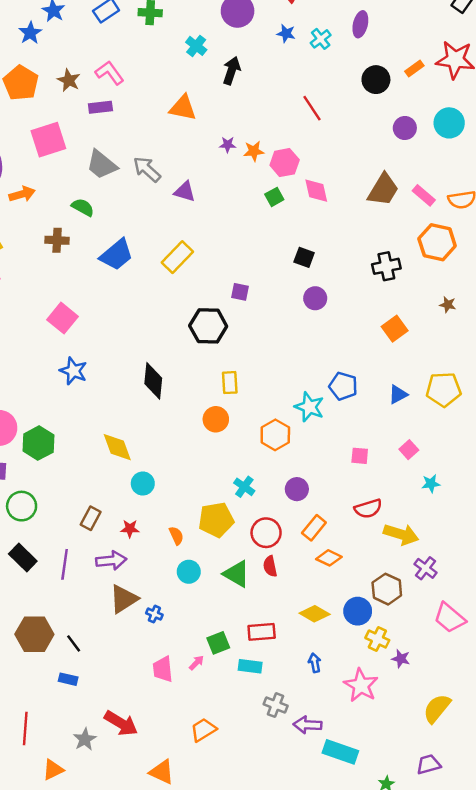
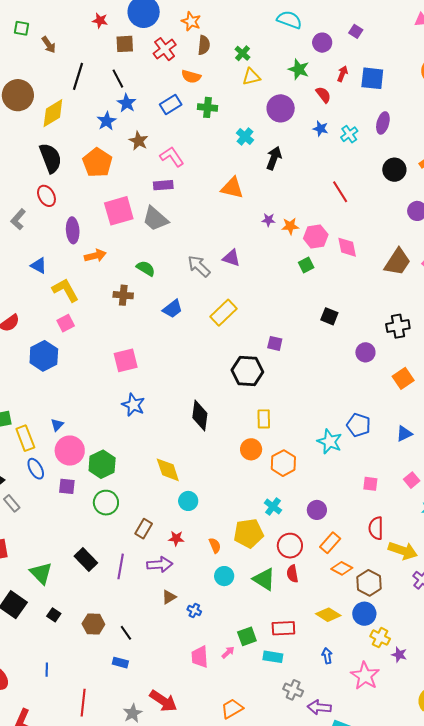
brown star: (69, 80) -> (139, 141), moved
gray trapezoid: (102, 165) -> (155, 219), moved
gray arrow: (147, 169) -> (199, 266), moved
pink diamond: (316, 191) -> (347, 247), moved
blue trapezoid: (116, 255) -> (173, 309), size x0.7
purple circle: (315, 298) -> (365, 352), moved
pink square: (63, 318) -> (126, 360), turned 35
orange hexagon: (275, 435) -> (283, 463), moved
green circle: (22, 506) -> (106, 503), moved
red semicircle: (368, 509) -> (376, 528), turned 105
brown hexagon: (387, 589) -> (369, 583), moved
brown triangle: (124, 599) -> (169, 597), size x0.6
brown hexagon: (34, 634) -> (93, 624), size x0.7

